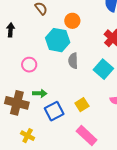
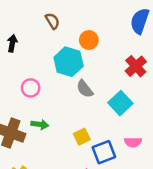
gray semicircle: (73, 61) -> (85, 89), turned -42
yellow square: (82, 105) -> (82, 137), moved
blue square: (54, 111) -> (104, 152), moved

